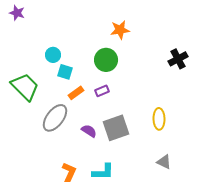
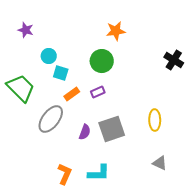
purple star: (17, 13) -> (26, 30), moved
black cross: (178, 59) -> (174, 60), turned -30
purple semicircle: (89, 131) -> (85, 132), turned 77

